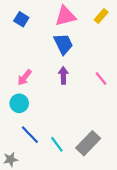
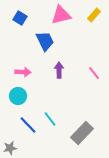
blue trapezoid: (63, 44) -> (45, 41), moved
pink arrow: (25, 77) -> (23, 72), turned -126
cyan line: (57, 144) -> (50, 119), moved

